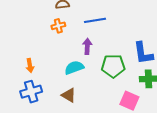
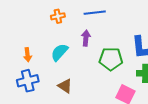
cyan semicircle: (74, 68) -> (59, 52), moved, turned -30

